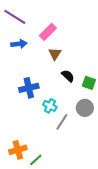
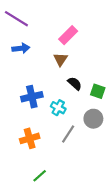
pink rectangle: (48, 32) -> (68, 35), moved
cyan cross: (50, 106) -> (58, 108), moved
orange cross: (18, 150) -> (30, 138), moved

